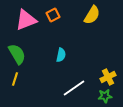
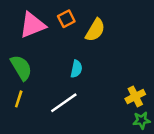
yellow semicircle: (92, 15) -> (95, 30), moved
white line: (74, 88) -> (64, 103), moved
green star: (105, 96) -> (142, 120), moved

